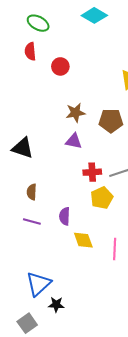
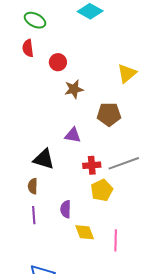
brown star: (75, 113) -> (74, 89), moved
black triangle: (23, 148) -> (44, 159), moved
purple line: (32, 221) -> (34, 215), turned 72

